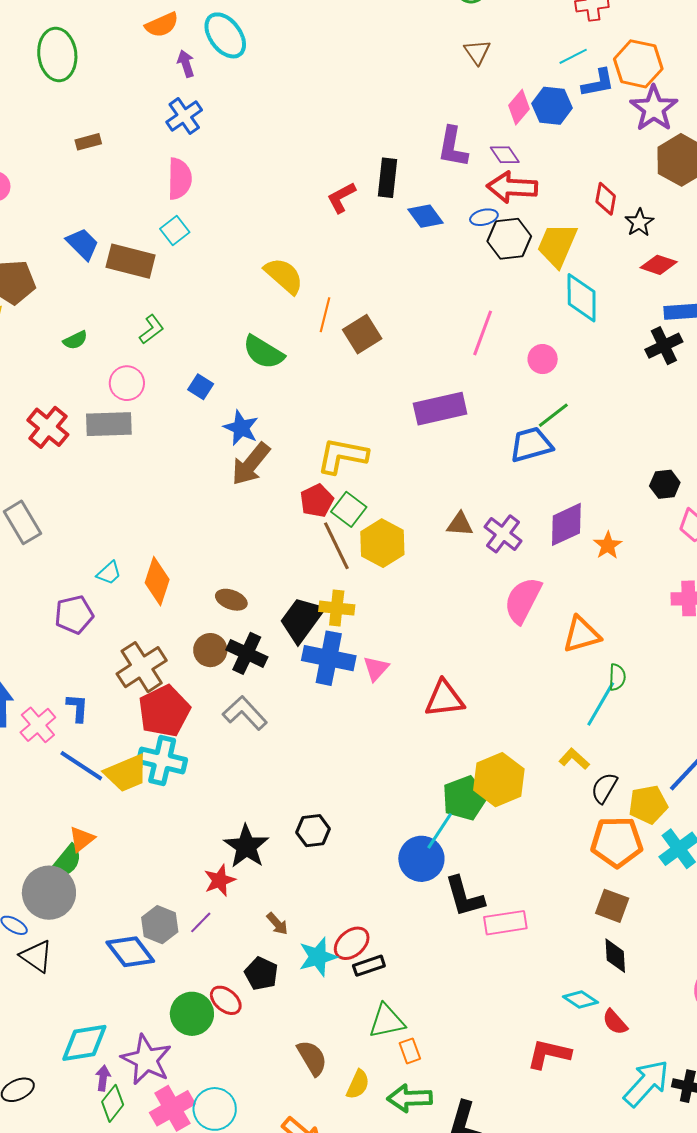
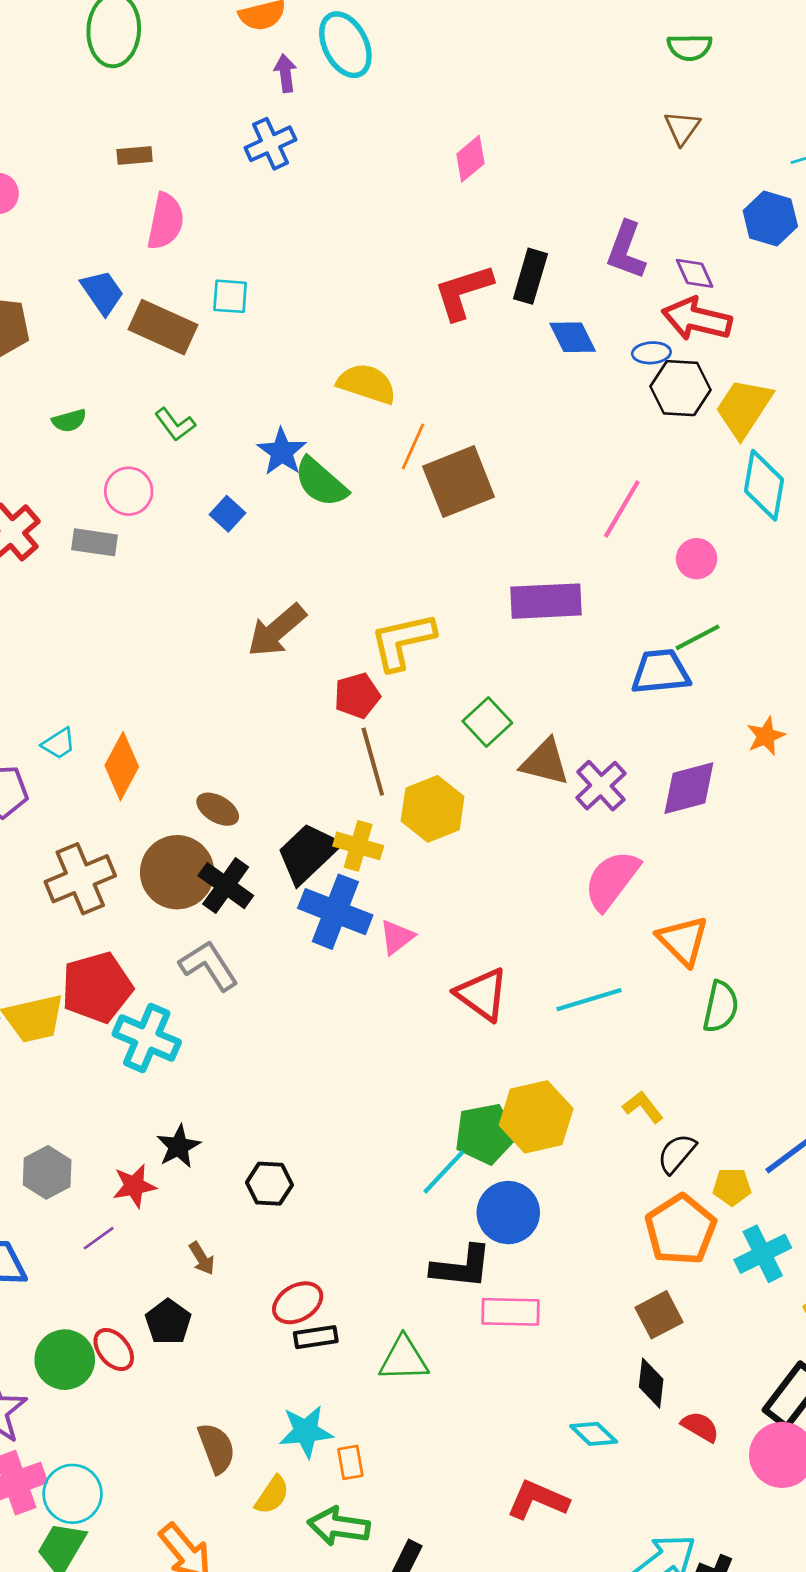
pink diamond: (519, 107) -> (470, 159), moved
pink semicircle: (179, 179) -> (165, 221), moved
red L-shape: (341, 198) -> (463, 292), size x1.4
cyan square: (175, 231) -> (230, 296), turned 32
yellow semicircle: (284, 276) -> (367, 384), turned -33
green L-shape: (152, 329) -> (175, 424), turned 80
brown square: (362, 334) -> (459, 482), size x1.4
gray rectangle: (109, 424) -> (94, 542), size x0.7
blue star: (241, 428) -> (282, 452), moved
yellow L-shape: (342, 456) -> (402, 641), turned -34
green square: (349, 509) -> (487, 722), moved
brown triangle: (460, 524) -> (545, 762), size x1.4
yellow hexagon: (382, 543) -> (433, 809), moved
orange star: (608, 545) -> (766, 736), moved
orange triangle: (582, 634) -> (683, 941), turned 51
brown circle: (210, 650) -> (177, 872), size x1.6
green semicircle: (617, 677) -> (721, 1007), size x1.4
red triangle: (444, 699) -> (482, 994), turned 33
cyan line: (601, 704) -> (589, 1000), moved, turned 33
red pentagon: (164, 711) -> (97, 987), moved
cyan cross: (162, 761) -> (147, 1038), moved
yellow pentagon: (648, 805) -> (732, 1187), size x0.7
black hexagon: (313, 831) -> (269, 1184), moved
orange pentagon: (617, 842) -> (681, 1230), turned 30
black star: (246, 846) -> (179, 1146), size x0.7
blue circle: (421, 859) -> (508, 1213), moved
black L-shape: (464, 897) -> (461, 1267), turned -78
brown square: (612, 906) -> (659, 1315), turned 32
gray hexagon: (160, 925) -> (47, 1172), moved
cyan star: (318, 957) -> (306, 1431), moved
green triangle: (387, 1021) -> (404, 1359), moved
red semicircle: (615, 1022) -> (700, 1427), moved, turned 152

